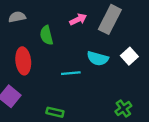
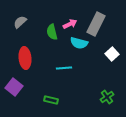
gray semicircle: (17, 17) -> (20, 22), turned -32
green semicircle: (46, 35) -> (52, 32), moved
cyan semicircle: (98, 58) -> (79, 43), moved

